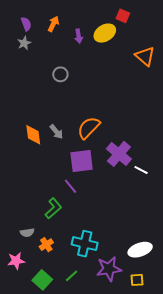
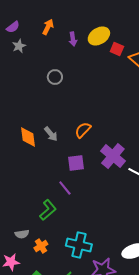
red square: (123, 16) -> (117, 49), moved
purple semicircle: (26, 24) -> (13, 27), moved, turned 72
orange semicircle: (89, 128) -> (83, 130), size x0.7
purple square: (82, 161) -> (76, 163), size x0.7

